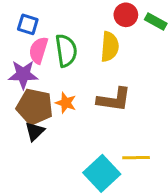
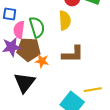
brown pentagon: (35, 107) -> (29, 49), moved
black triangle: (35, 131) -> (25, 83), size x1.6

